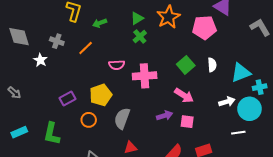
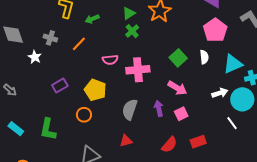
pink pentagon: (204, 28) -> (215, 30), moved, turned -30
yellow pentagon: (101, 95) -> (95, 90), turned -30
purple rectangle: (67, 98) -> (60, 85), moved
purple arrow: (165, 116) -> (159, 108), turned -84
gray semicircle: (122, 118) -> (130, 109), moved
pink square: (187, 122) -> (181, 114), turned -32
cyan rectangle: (19, 132) -> (16, 129), turned 63
white line: (238, 133) -> (232, 123), turned 64

